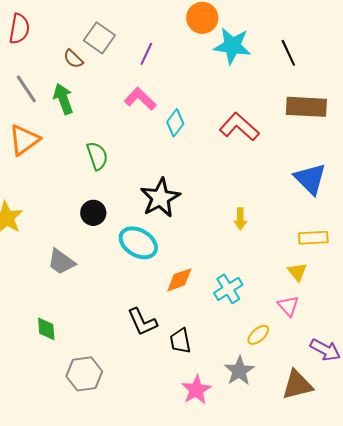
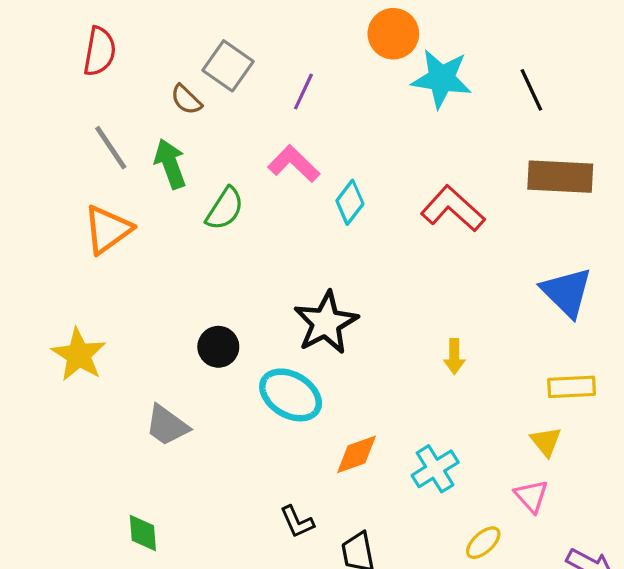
green semicircle: (97, 156) -> (225, 209), moved, turned 52
black L-shape: (142, 322) -> (297, 522), size x0.7

